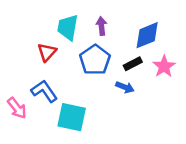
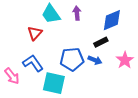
cyan trapezoid: (68, 27) -> (51, 14), turned -45
blue pentagon: (95, 60) -> (72, 59), moved, turned 30
pink star: (164, 66) -> (125, 60), moved

